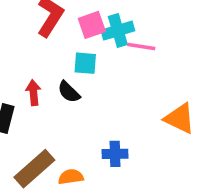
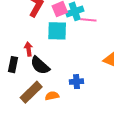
cyan square: (85, 63) -> (57, 31), size x1.5
black semicircle: (69, 92) -> (40, 65), moved, size x1.5

